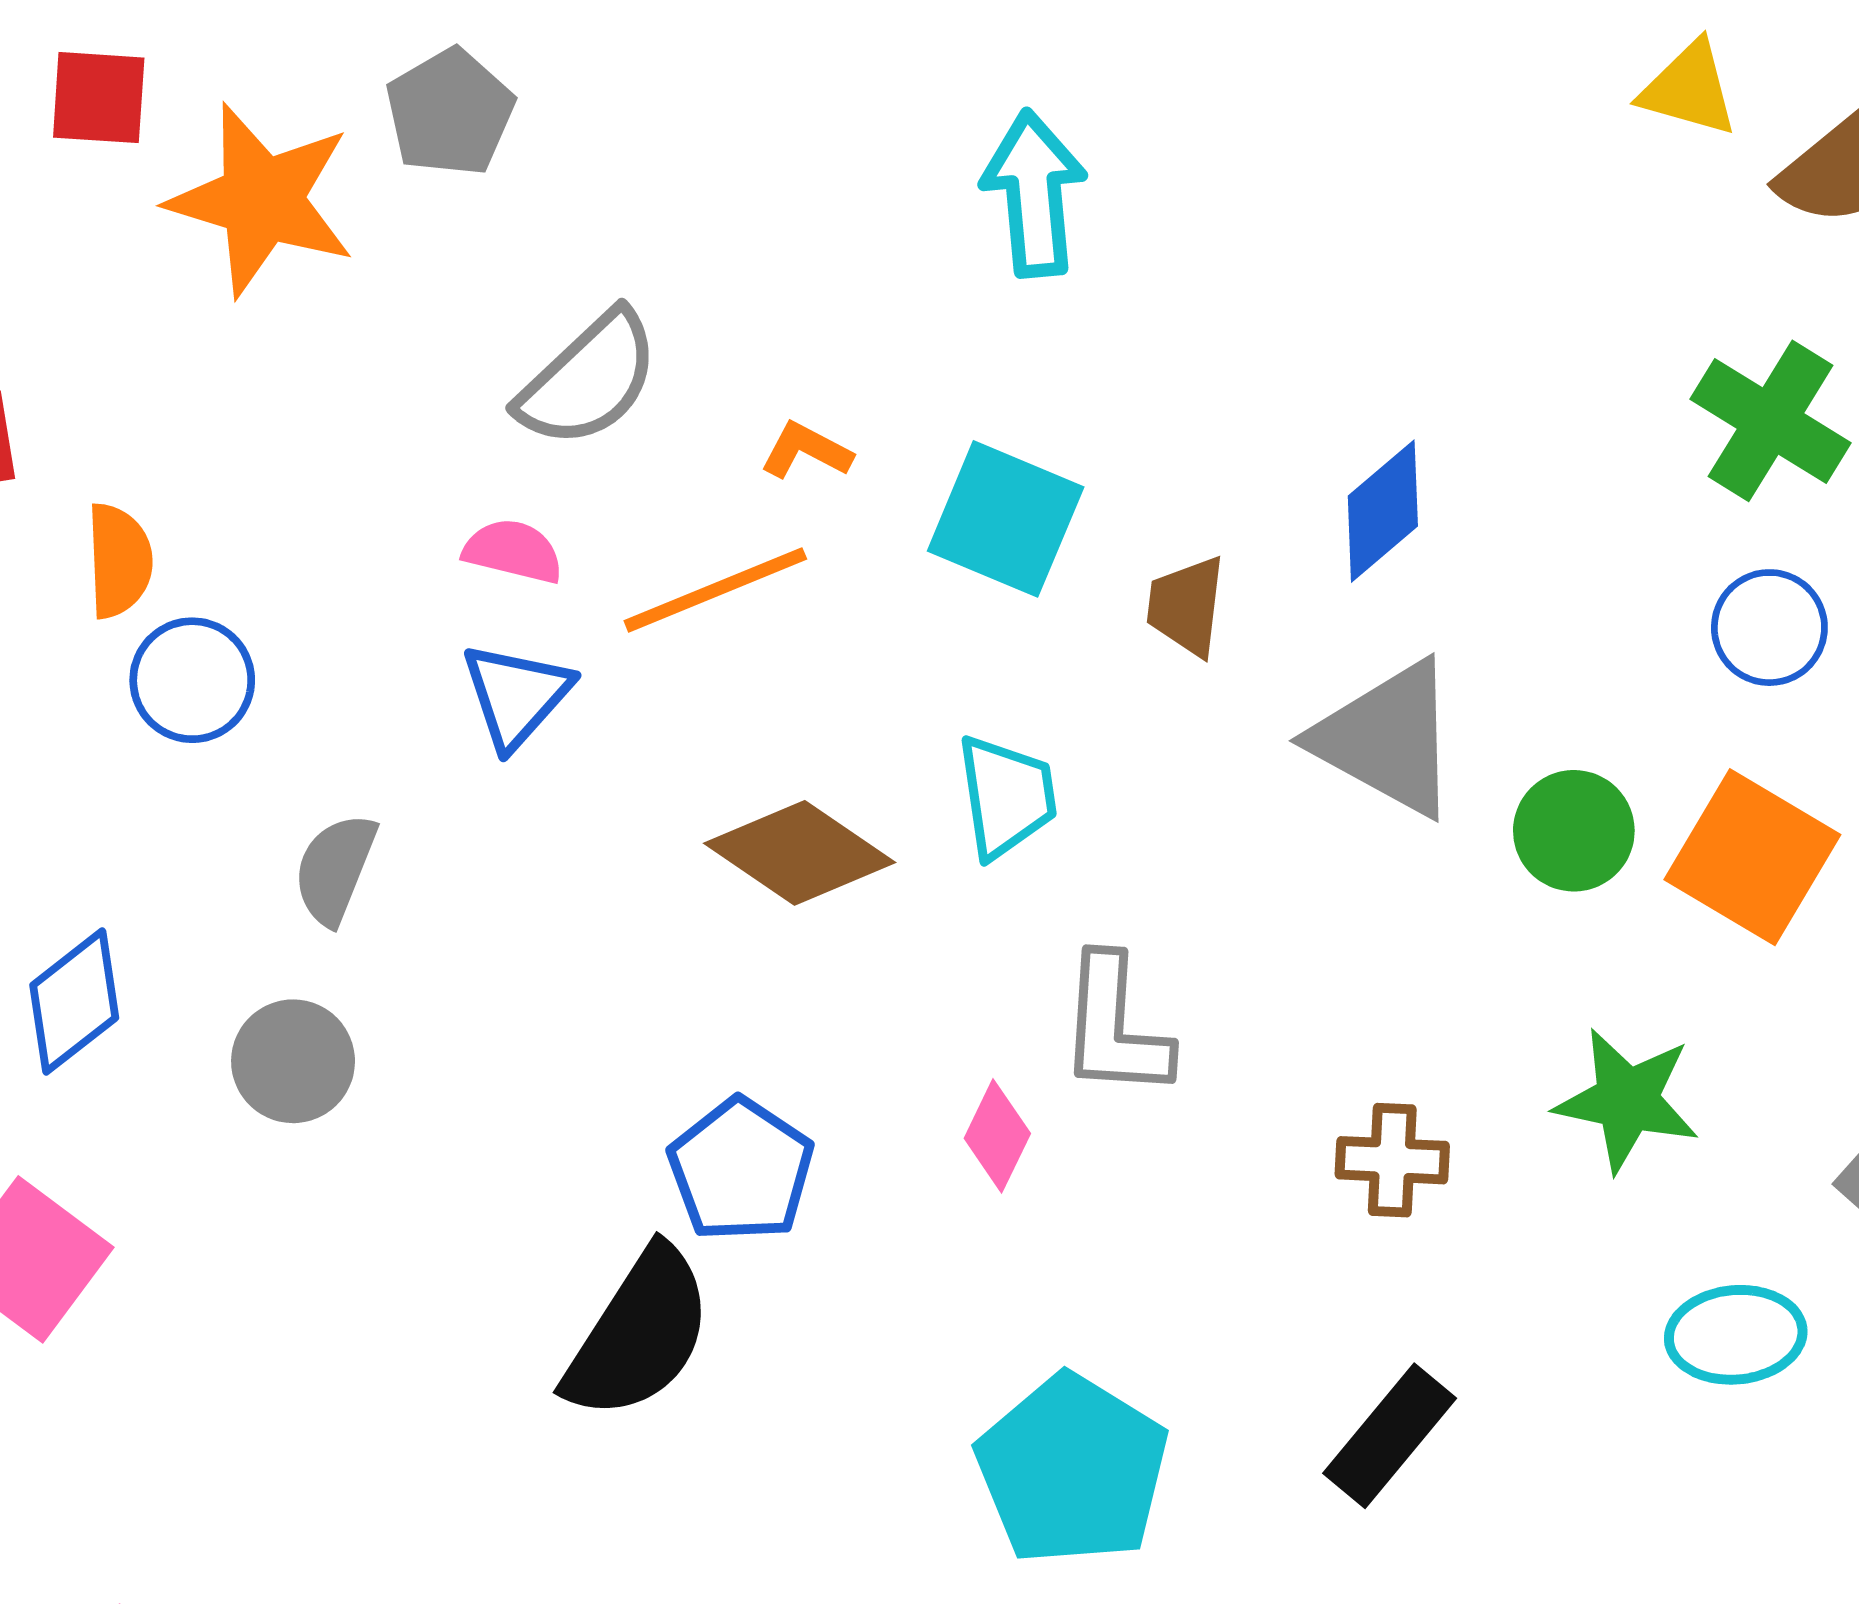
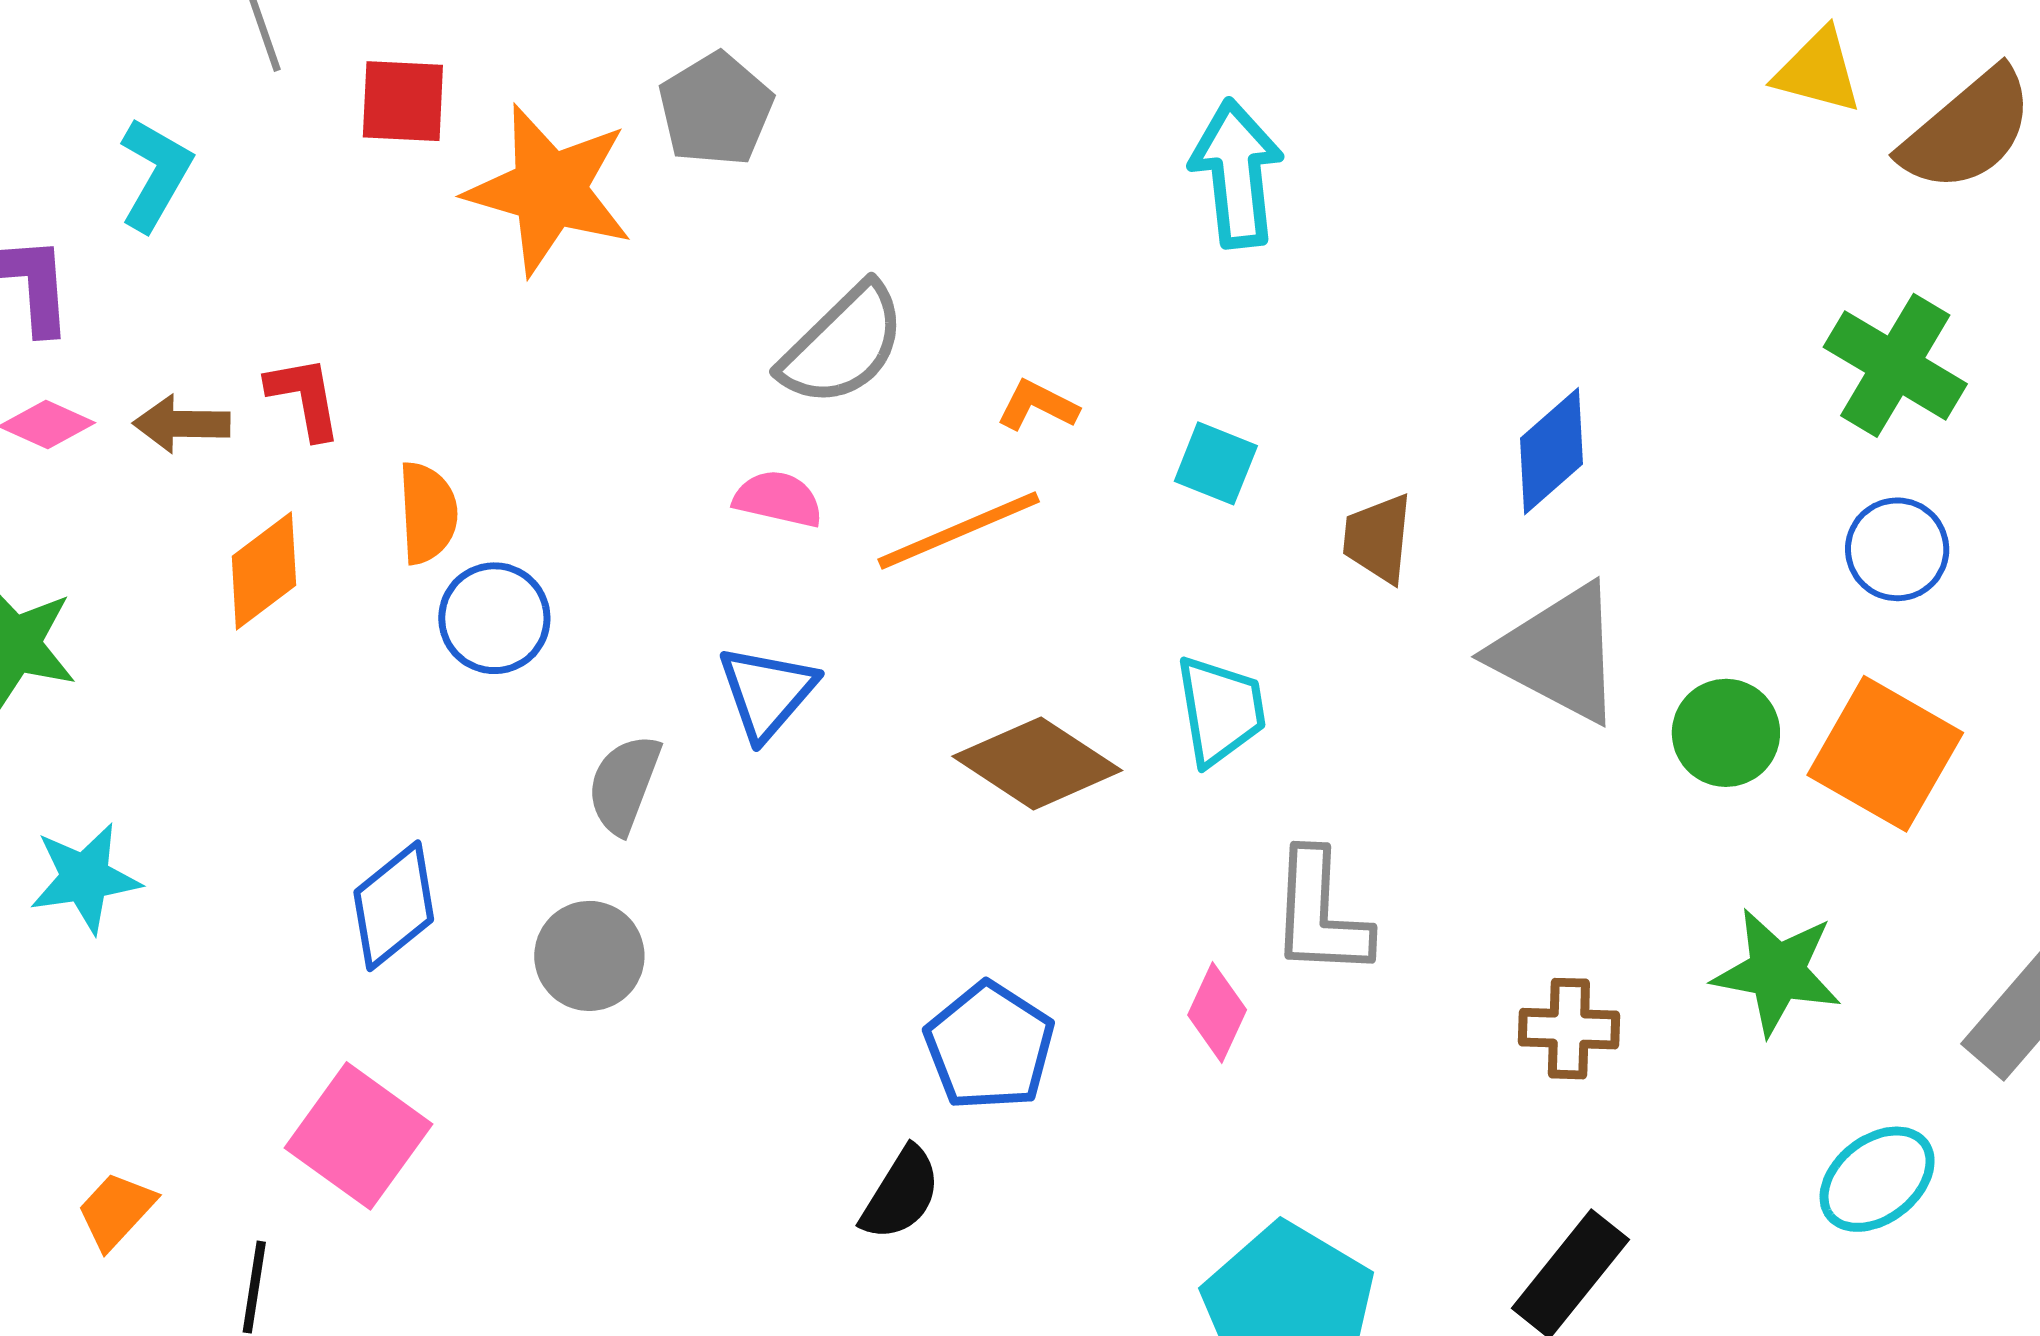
cyan square: (1006, 519) -> (1216, 463), size x0.6
blue triangle: (516, 695) -> (767, 692), moved
black semicircle: (639, 1334) -> (901, 1194), size x0.6
cyan ellipse: (1736, 1335) -> (1877, 1179), turned -32

